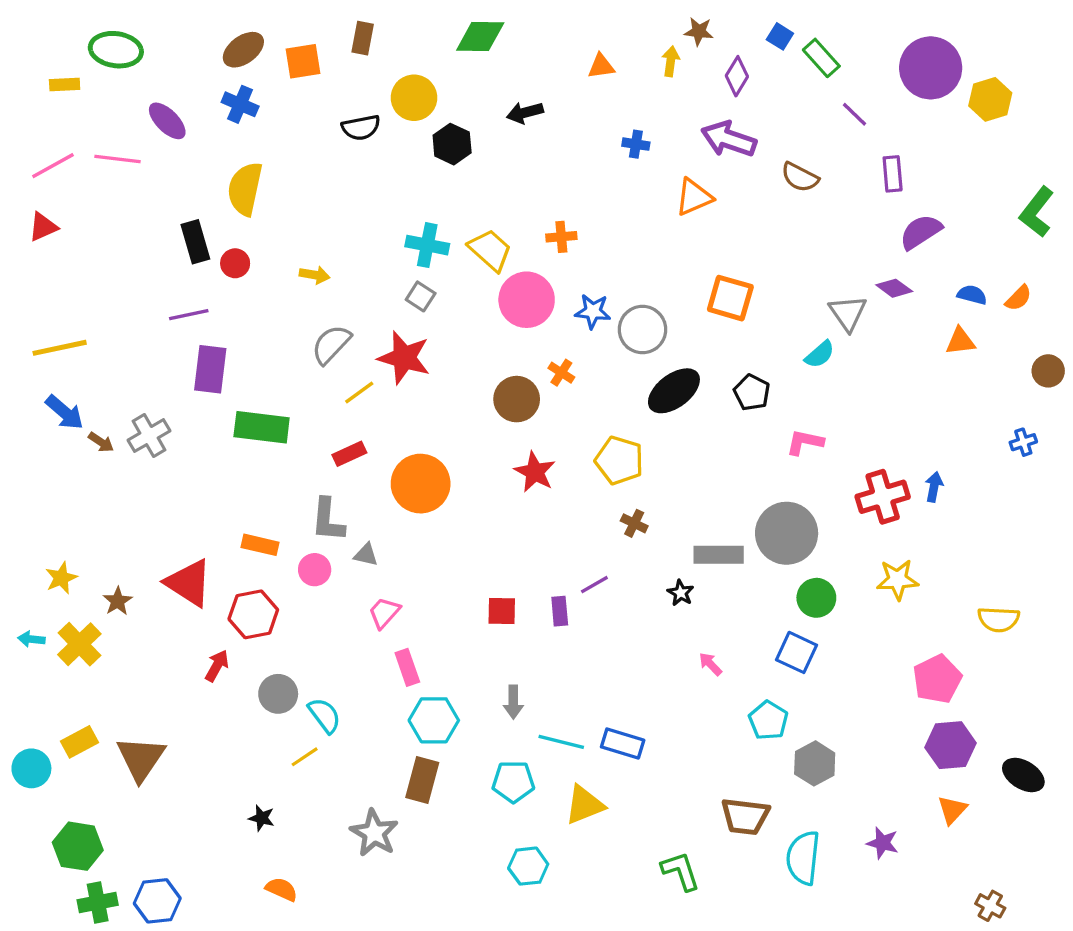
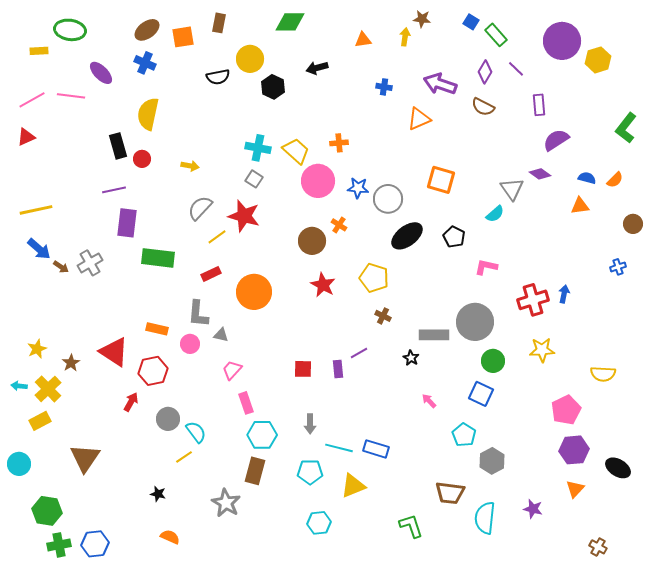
purple diamond: (737, 76) -> (485, 72), moved
yellow rectangle: (79, 742) -> (40, 421), moved

